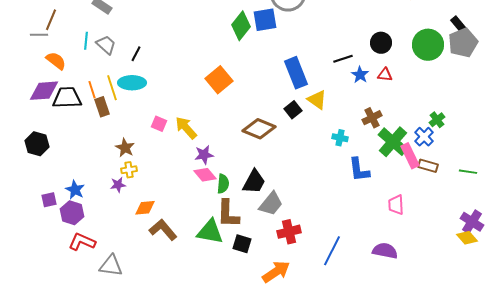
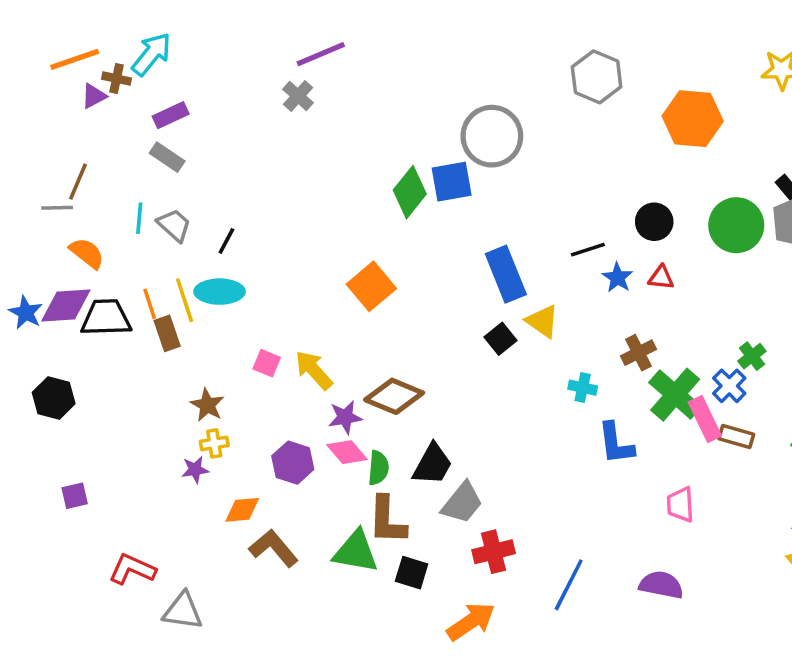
brown diamond: (259, 129) -> (394, 396), moved
blue star: (75, 190) -> (26, 312), moved
purple hexagon: (72, 213) -> (293, 463), moved

